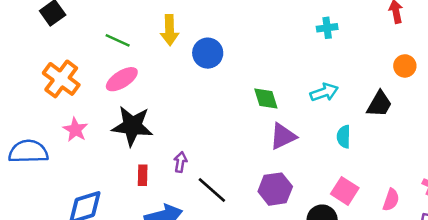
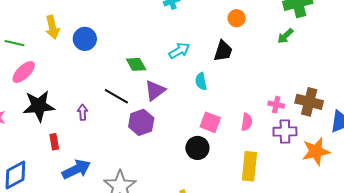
purple arrow: (180, 162) -> (83, 112), moved
purple hexagon: (275, 189) -> (141, 122), moved
black line: (212, 190) -> (116, 96), moved

